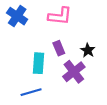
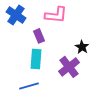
purple rectangle: (59, 48) -> (39, 36), moved

